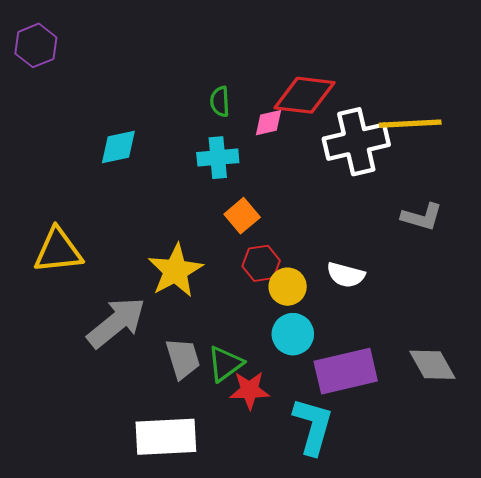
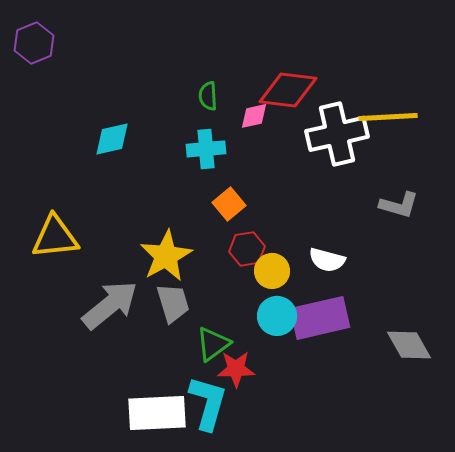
gray trapezoid: (183, 358) -> (173, 303), moved
purple rectangle: (346, 371) -> (320, 318), moved
cyan L-shape: (313, 426) -> (208, 403), moved

